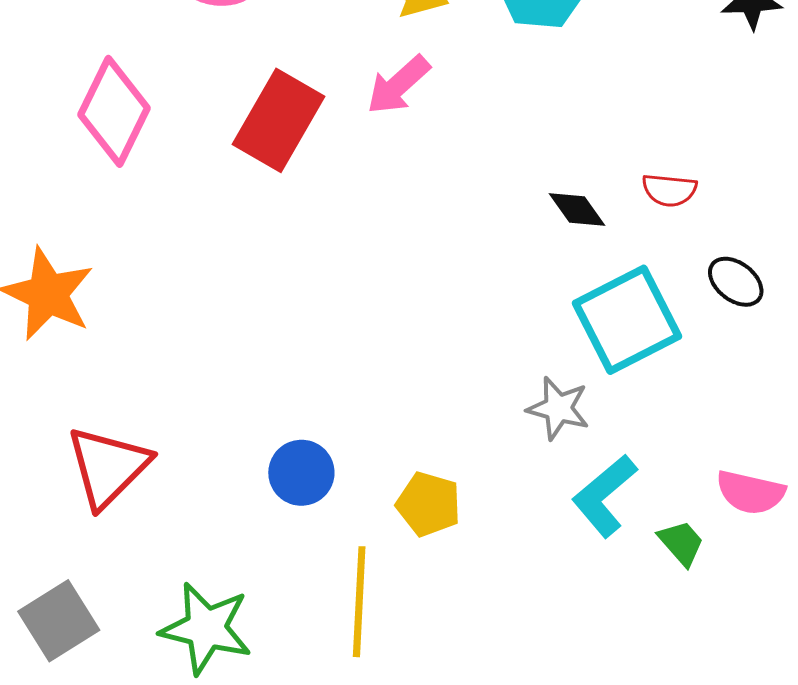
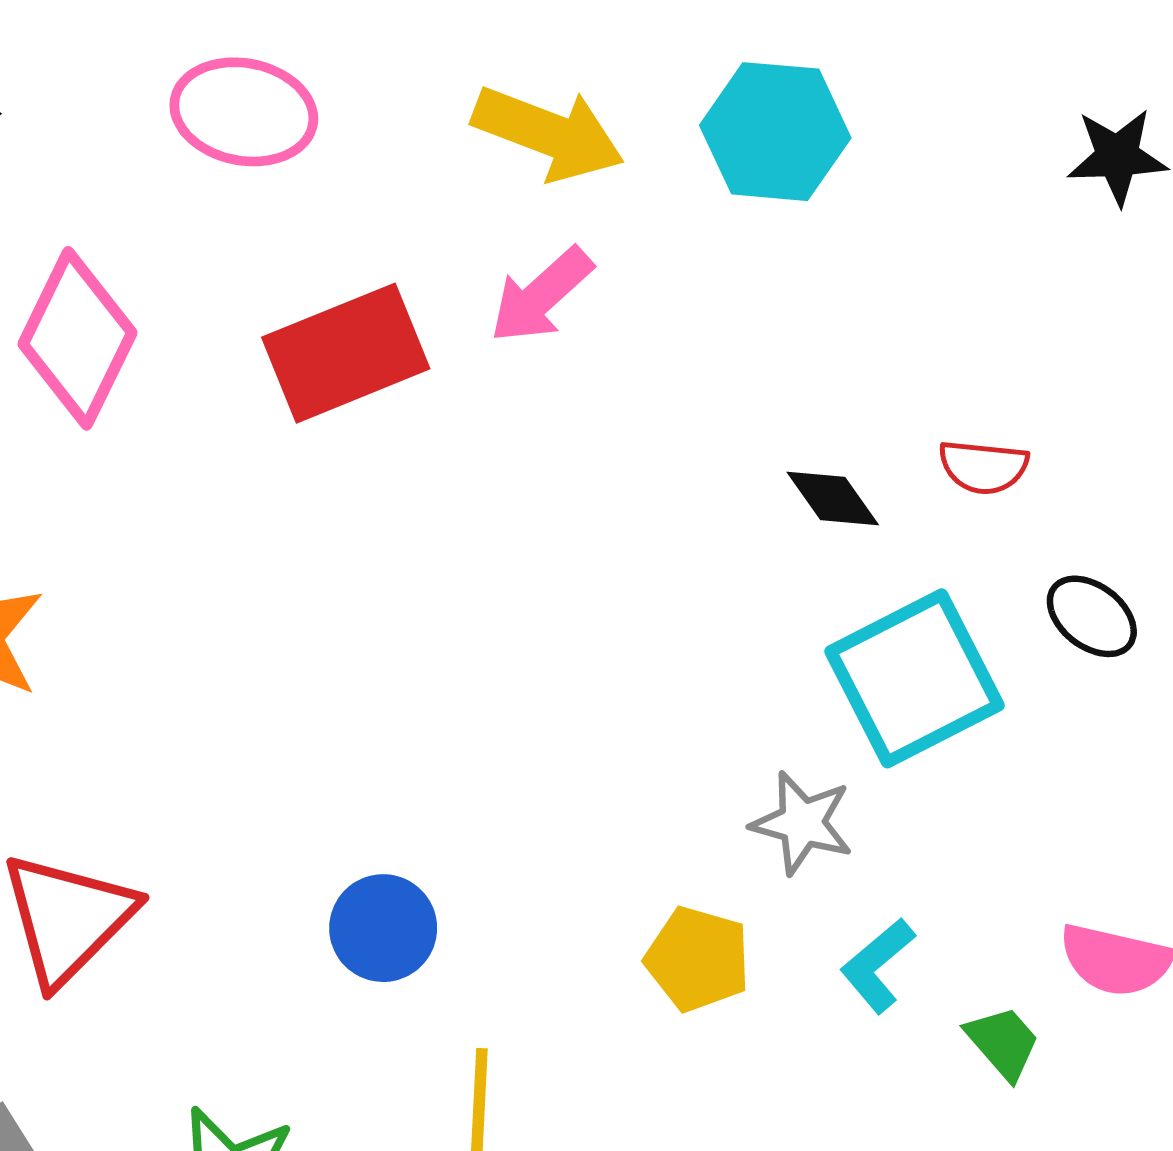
red rectangle: (278, 120) -> (346, 353), turned 38
cyan L-shape: (604, 496) -> (878, 965), size x0.7
yellow pentagon: (429, 504) -> (698, 959), moved

